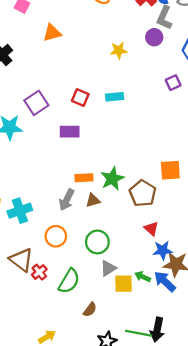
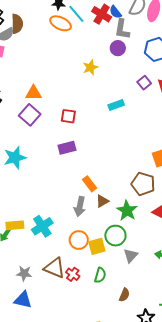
orange triangle: (52, 33) -> (34, 93), moved, turned 30
cyan rectangle: (115, 97) -> (116, 105), moved
purple square: (36, 103) -> (30, 115), moved
orange rectangle: (84, 178) -> (90, 184), turned 70
green star: (112, 179) -> (127, 211), moved
green semicircle: (69, 281) -> (100, 275), size x0.7
yellow square: (124, 284) -> (97, 246), moved

